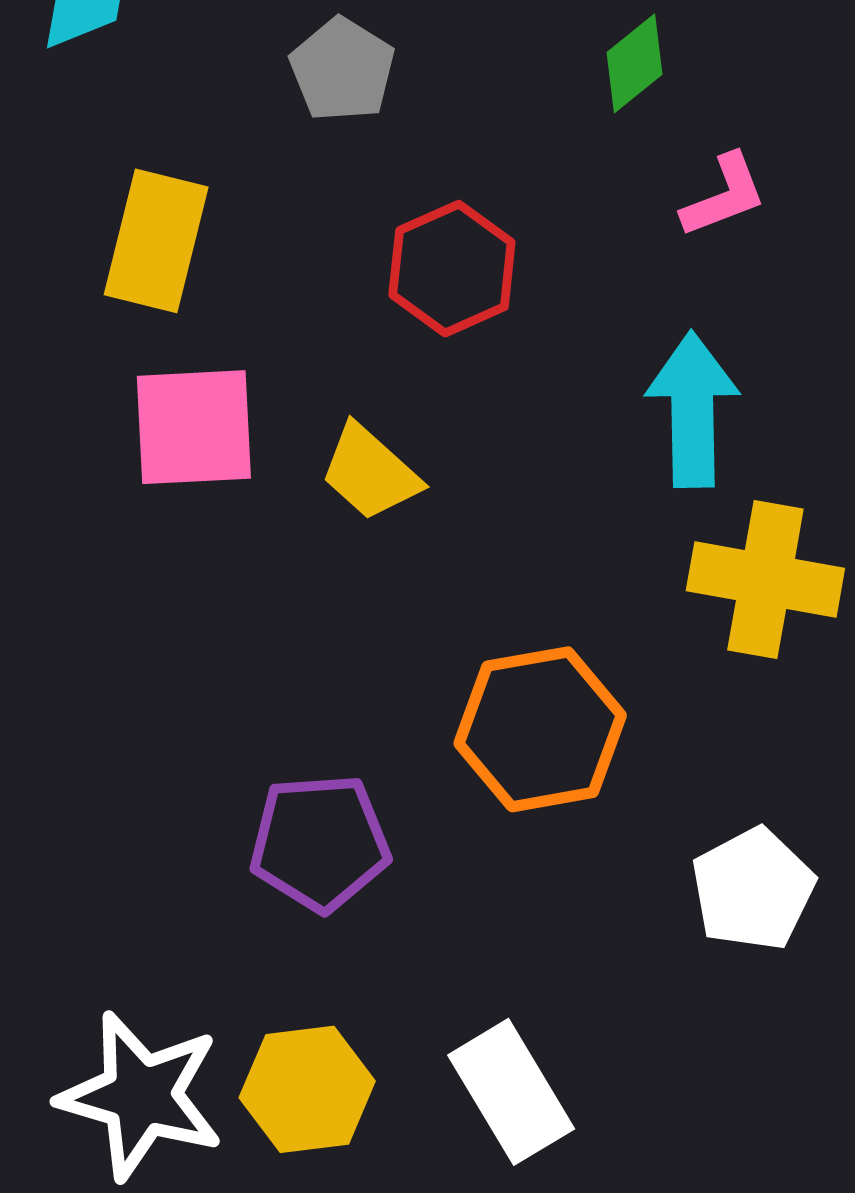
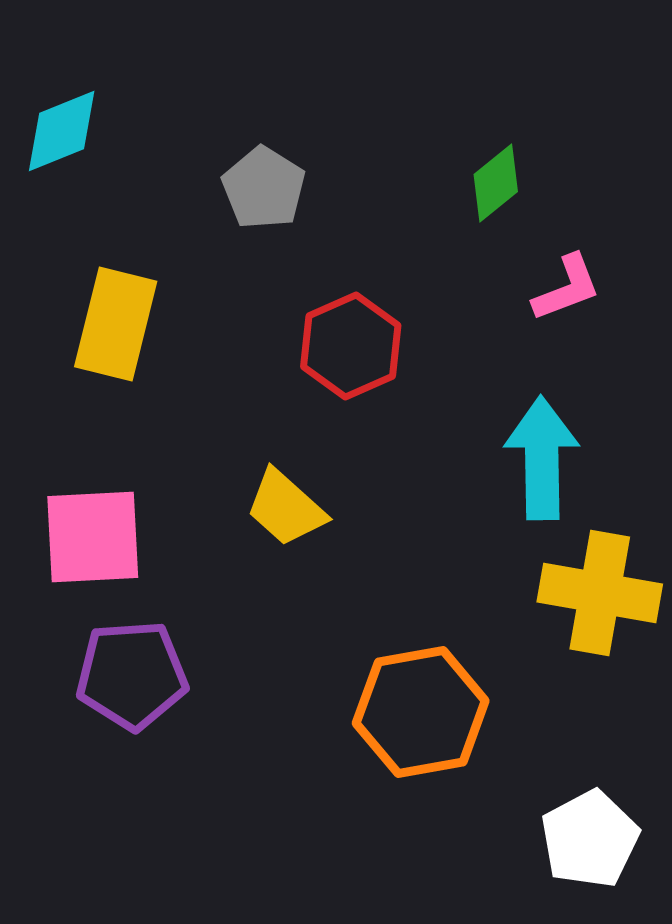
pink square: (194, 427) -> (93, 537), moved
purple pentagon: (320, 843) -> (132, 675), moved

